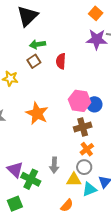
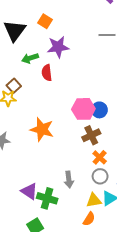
orange square: (96, 13) -> (45, 21), moved
purple star: (97, 39) -> (58, 47), moved
brown square: (34, 61) -> (14, 86), moved
red semicircle: (61, 61) -> (47, 73), moved
yellow triangle: (74, 180) -> (94, 200), moved

